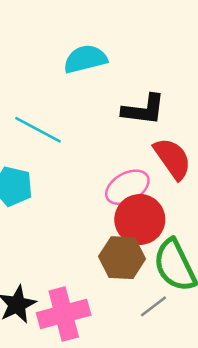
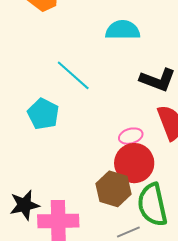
pink ellipse: (127, 187) -> (131, 136), size x0.7

